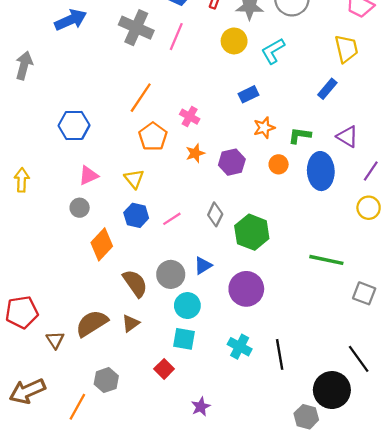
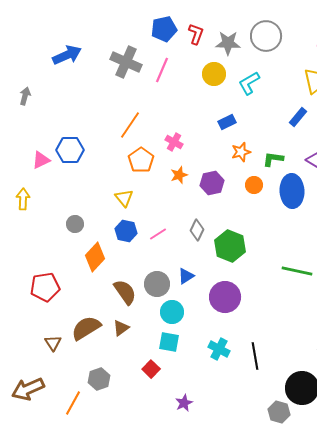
gray arrow: (24, 65) -> (25, 96), size x0.7
pink triangle: (88, 175) -> (41, 160), moved
red pentagon: (22, 312) -> (45, 287), moved

